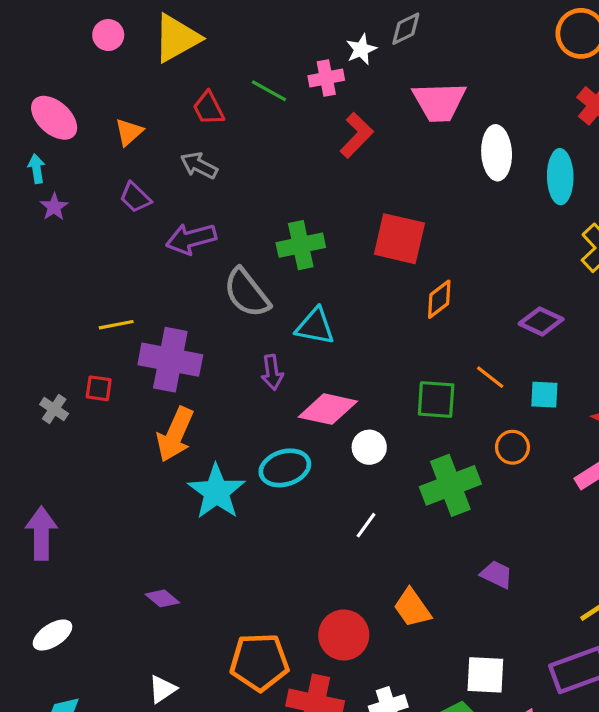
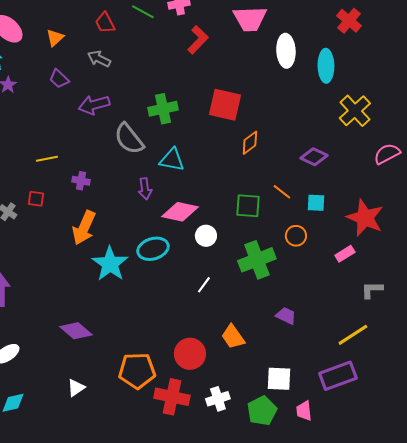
purple cross: (170, 360) -> (81, 181), size x0.5
purple diamond: (162, 598) -> (76, 331), size x1.5

